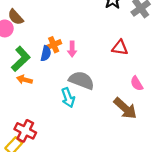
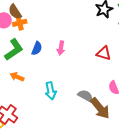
orange cross: (54, 45) -> (20, 23), moved
orange arrow: (24, 80) -> (17, 77), moved
gray semicircle: (82, 80) -> (85, 96), moved, size x0.7

